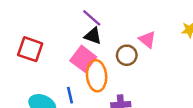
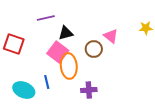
purple line: (92, 18) -> (46, 18), moved, turned -54
black triangle: (93, 36) -> (66, 33), turned -35

